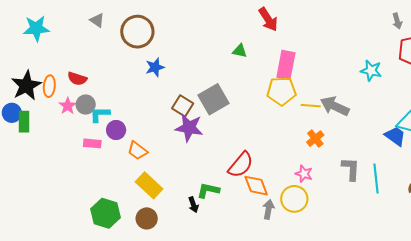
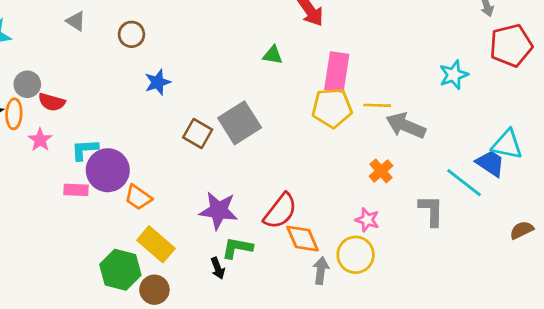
brown circle: (137, 32) -> (131, 34), size x0.6
cyan star: (371, 71) -> (454, 75), turned -30
gray circle: (86, 105) -> (27, 84), moved
yellow line: (311, 106) -> (377, 105), moved
purple star: (189, 128) -> (219, 211), moved
purple circle: (116, 130) -> (108, 170), size x1.6
cyan line: (376, 178) -> (464, 183), moved, turned -44
green hexagon: (106, 213) -> (120, 270), moved

